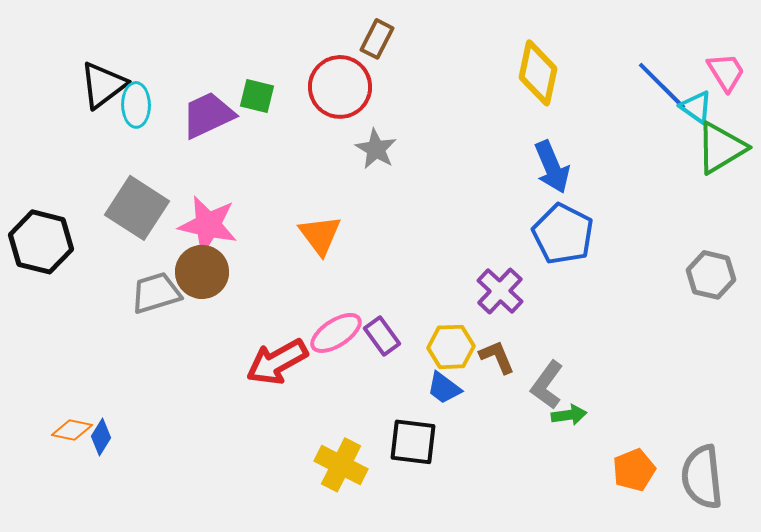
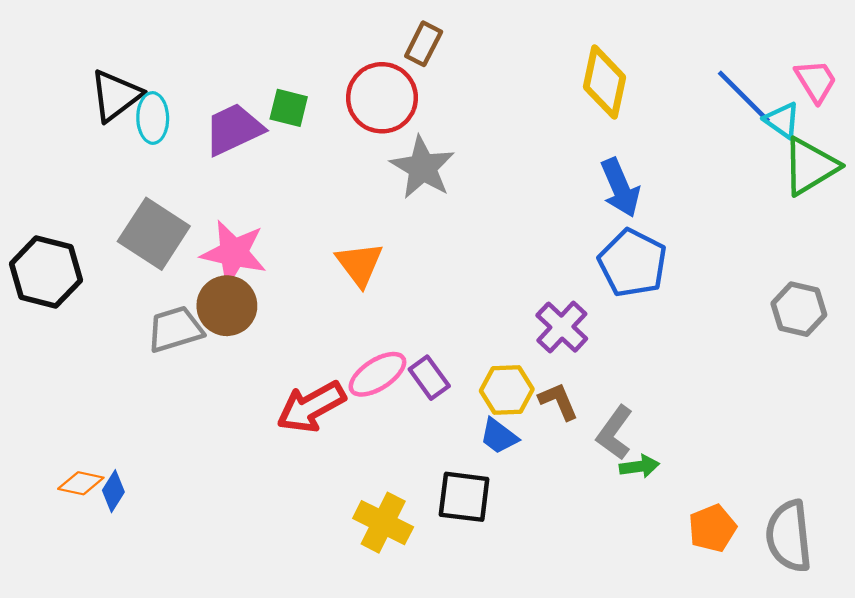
gray star: (376, 149) -> (422, 167), size x1.4

